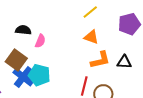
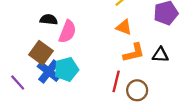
pink semicircle: (40, 41) -> (67, 32), size x1.5
cyan pentagon: (39, 75) -> (66, 69), turned -30

